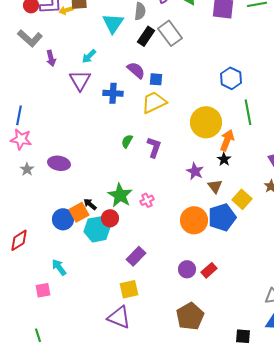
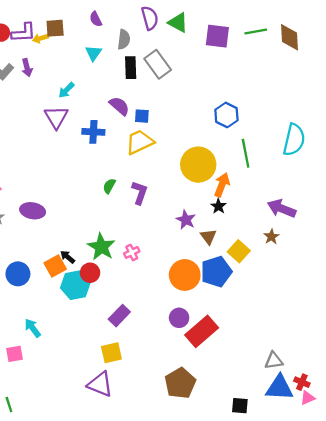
cyan triangle: (113, 23) -> (93, 53), size x0.7
black rectangle: (146, 36) -> (131, 68), turned -36
purple arrow: (51, 58) -> (27, 68), moved
blue circle: (63, 219) -> (18, 274), moved
purple circle: (187, 269) -> (179, 318), moved
red rectangle: (209, 270) -> (202, 331), size x1.8

